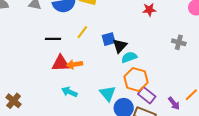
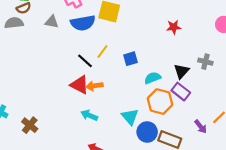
black line: (53, 39) -> (85, 61), moved, turned 42
black triangle: (120, 46) -> (181, 71), moved
red triangle: (61, 63) -> (80, 85), turned 30
purple rectangle: (147, 95) -> (181, 92), moved

